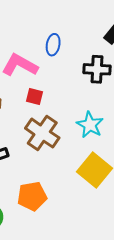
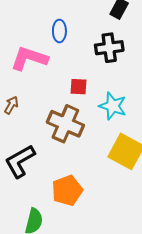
red square: (34, 97) -> (78, 87), moved

